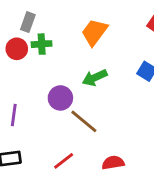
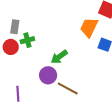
orange trapezoid: (94, 32) -> (89, 27), moved
green arrow: (95, 78) -> (59, 57), moved

